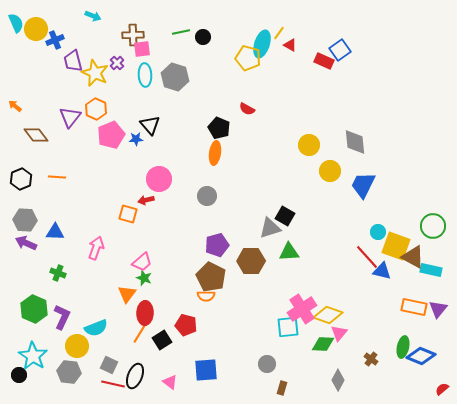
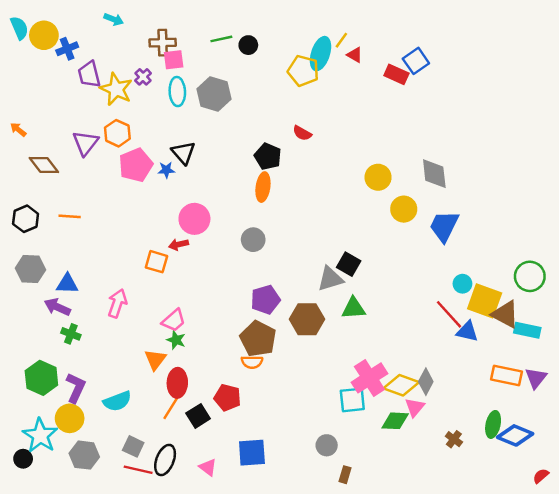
purple arrow: (26, 243) -> (57, 307), moved
yellow circle: (77, 346) -> (70, 418), moved
gray diamond: (338, 380) -> (426, 382), moved

